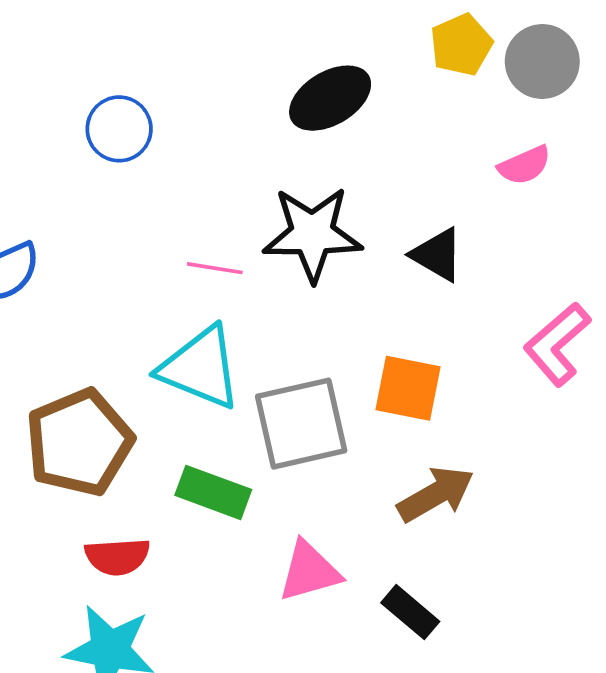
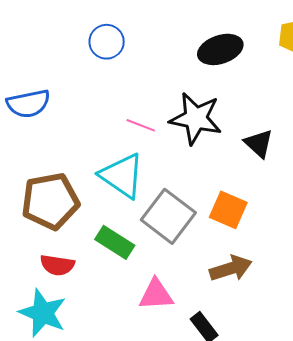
gray square: (301, 424) -> (168, 216), turned 38

